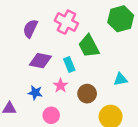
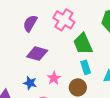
cyan rectangle: (69, 64) -> (86, 67), moved

